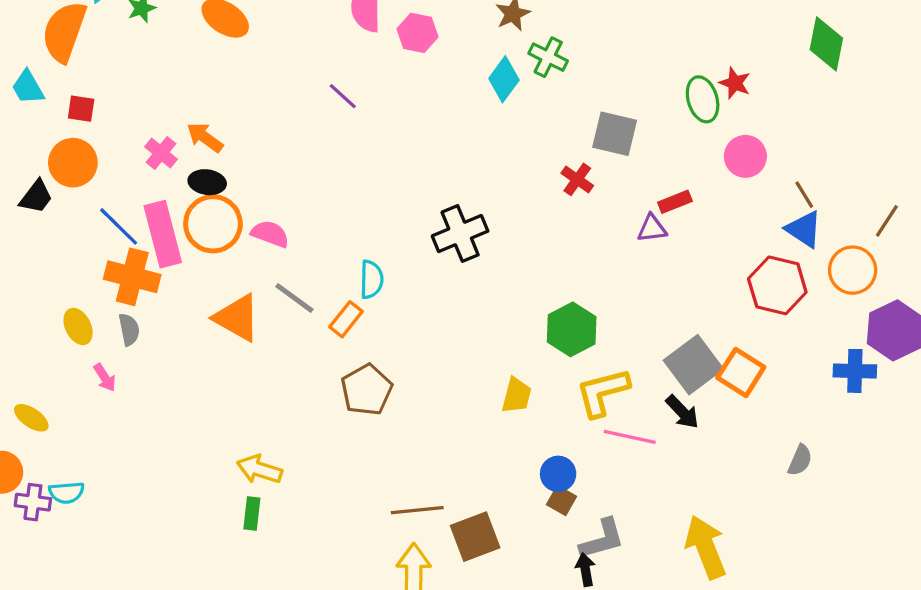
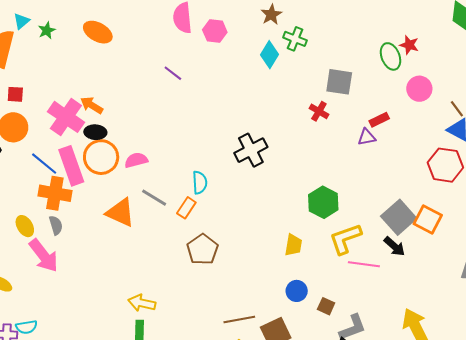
pink cross: (161, 153) -> (66, 117), size x1.8
pink semicircle: (270, 234) -> (136, 160), turned -30
pink arrow: (105, 378) -> (44, 256), size x2.0
blue circle: (558, 474) -> (297, 291), moved

